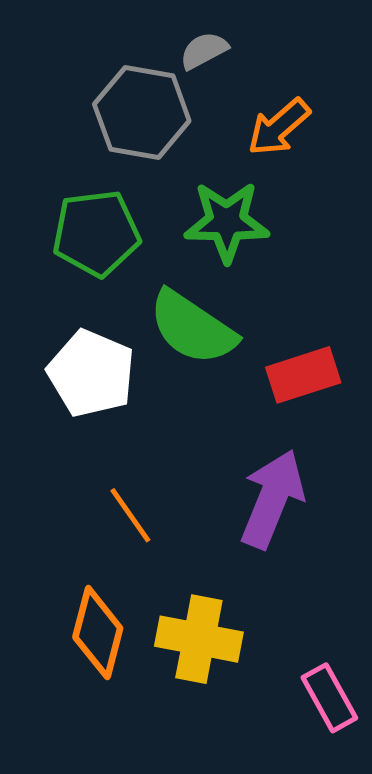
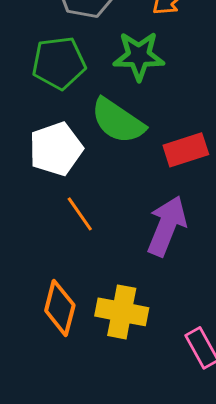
white pentagon: (91, 373) -> (56, 149), turned 30
orange line: (130, 515) -> (80, 214), moved

